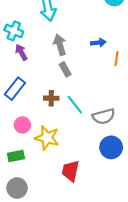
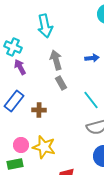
brown cross: (51, 98) -> (39, 110), moved
cyan line: (75, 105) -> (91, 100), moved
pink circle: (22, 125) -> (21, 145), moved

